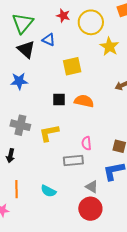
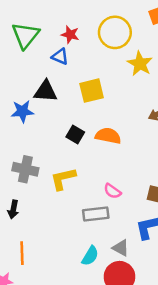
red star: (63, 16) -> (70, 35), moved
black triangle: (26, 49) -> (46, 91), moved, turned -36
black square: (59, 100) -> (75, 135), turned 32
pink semicircle: (86, 143) -> (112, 191), turned -48
cyan semicircle: (48, 191) -> (90, 256), moved, turned -84

